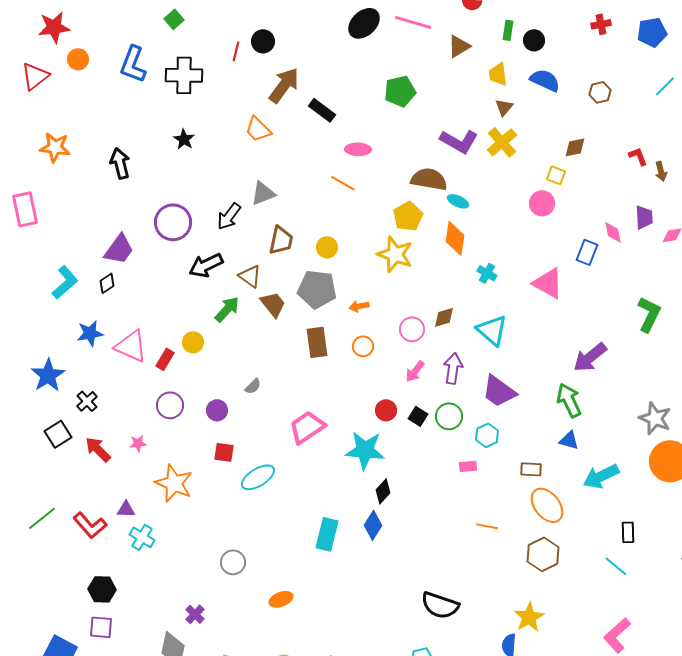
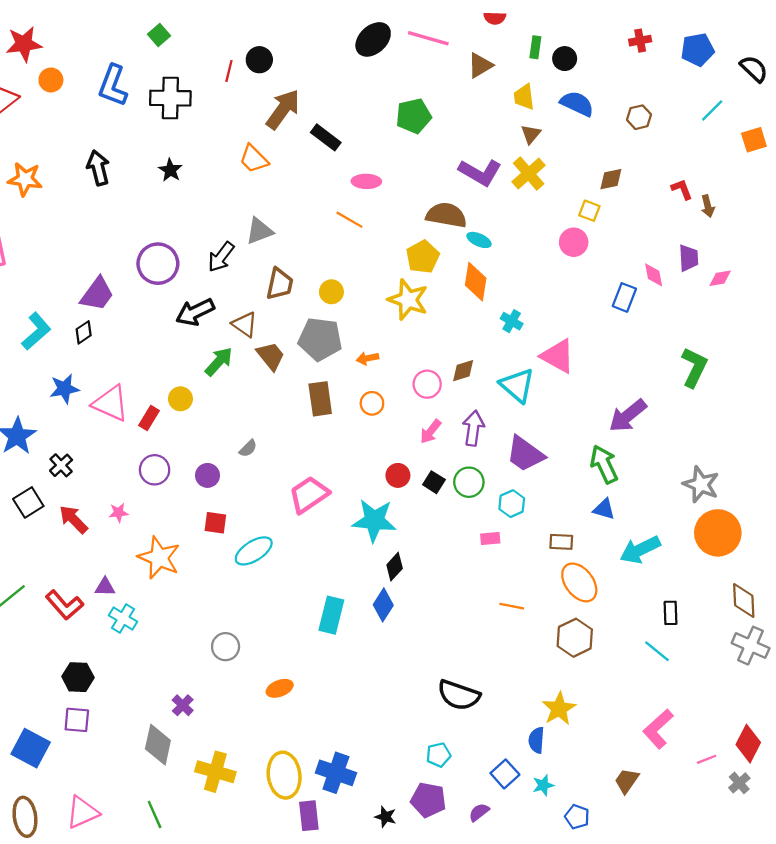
black arrow: (120, 163) -> (98, 168), moved
pink triangle: (548, 283) -> (558, 356), moved

